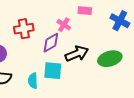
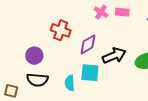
pink cross: (64, 25) -> (101, 12), moved
red cross: (24, 29) -> (61, 30), turned 30

